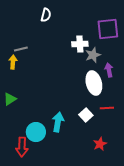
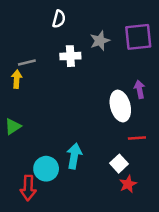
white cross: (80, 44) -> (70, 56), moved
gray star: (93, 55) -> (100, 41), moved
white square: (86, 115) -> (119, 164), moved

